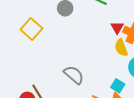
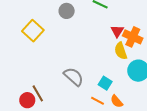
cyan square: (118, 86) -> (105, 83), moved

